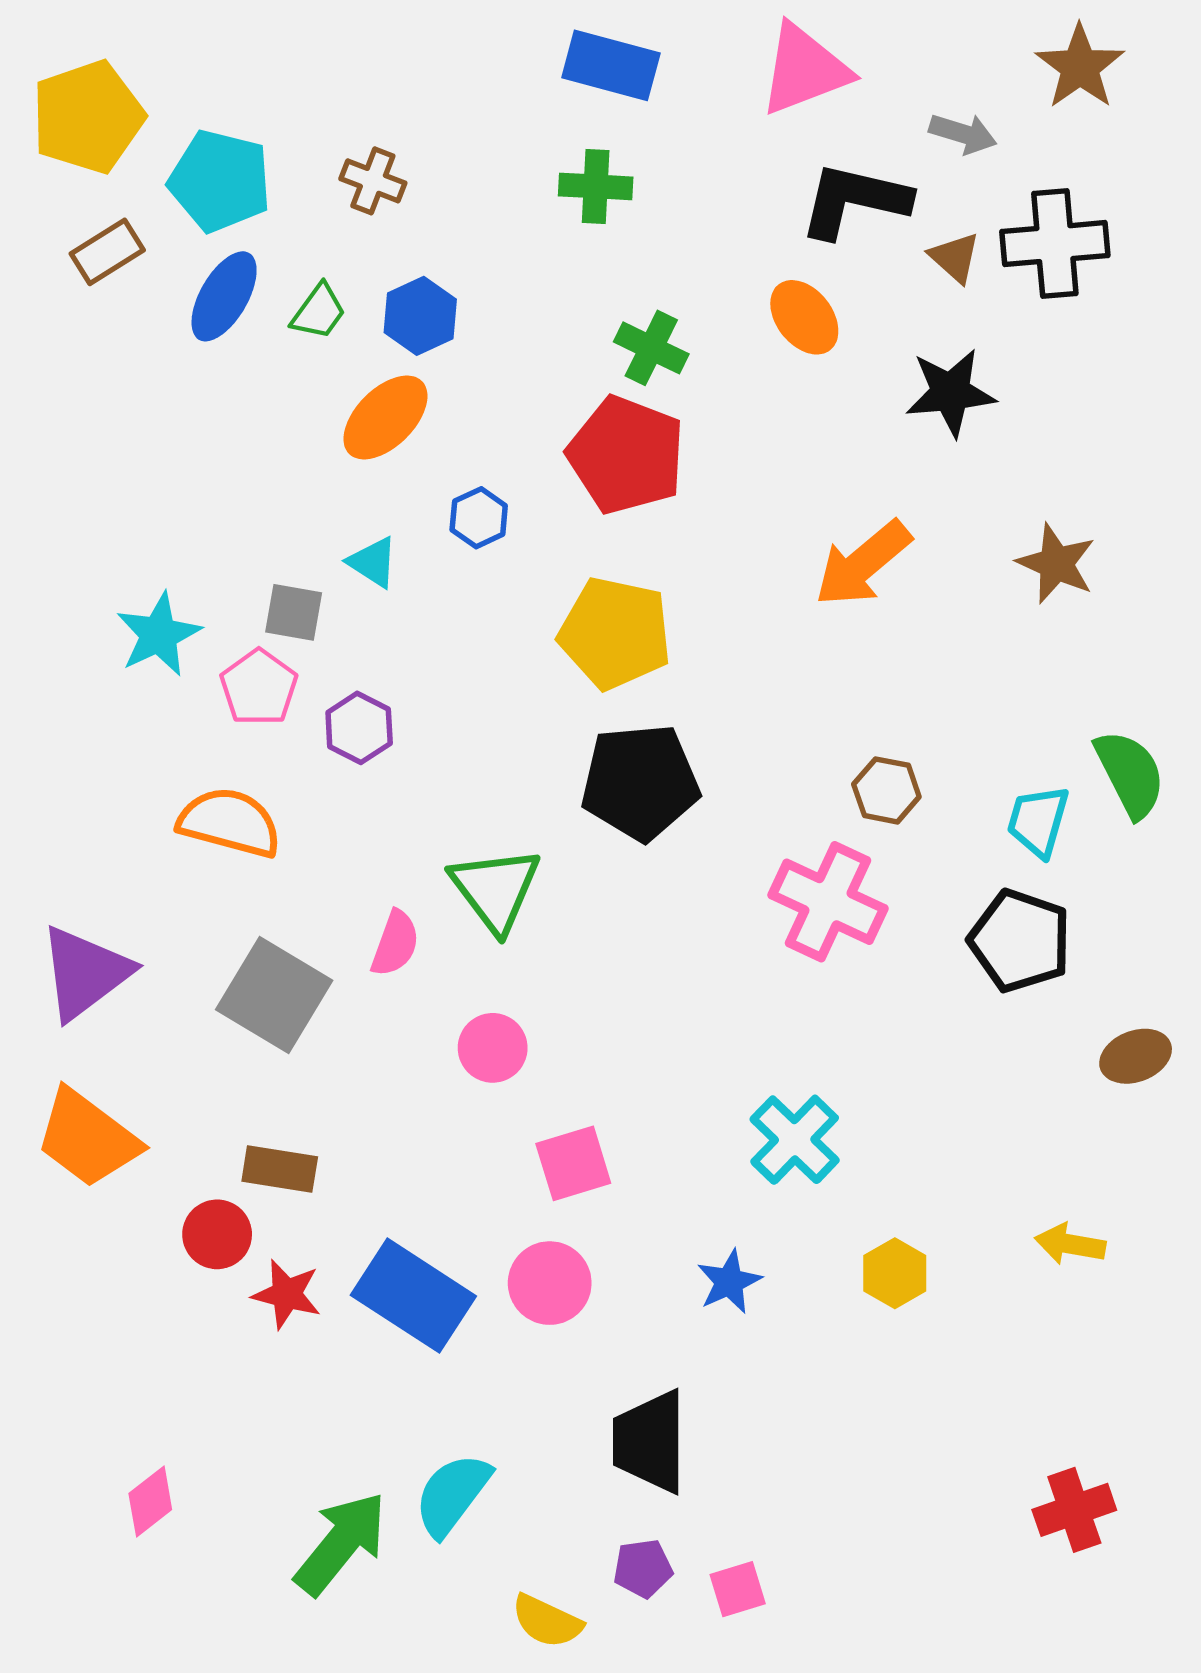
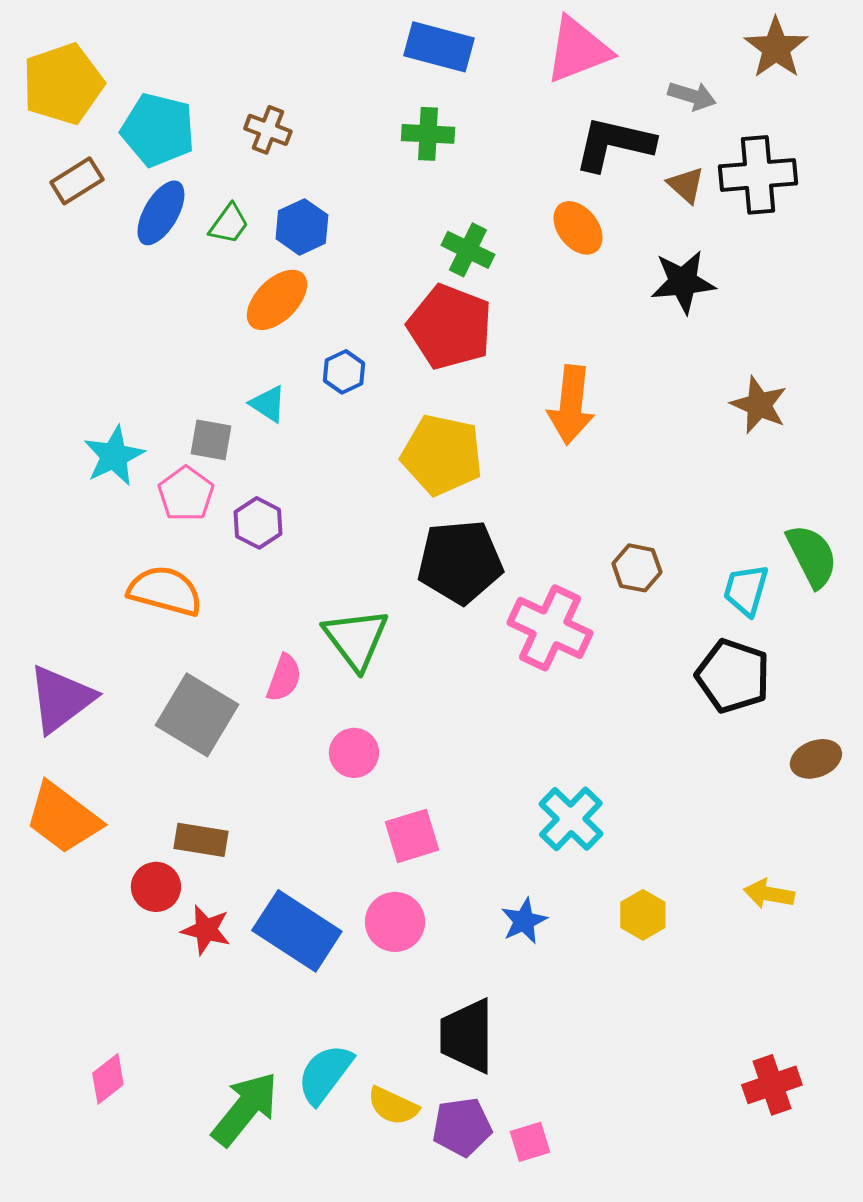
orange arrow: (863, 564) -> (571, 405), moved, turned -44
pink cross: (828, 902) -> (550, 628), moved
purple pentagon: (643, 1568) -> (462, 1127), size x1.4
yellow semicircle: (547, 1621) -> (393, 1106), moved

